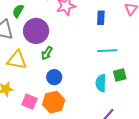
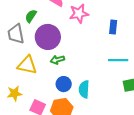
green arrow: (47, 53) -> (57, 60), turned 40
cyan semicircle: (101, 83) -> (84, 89), moved

